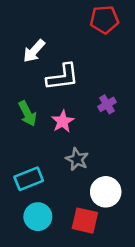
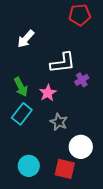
white L-shape: (63, 77) -> (63, 63), moved
cyan rectangle: (29, 179) -> (22, 114), moved, turned -30

